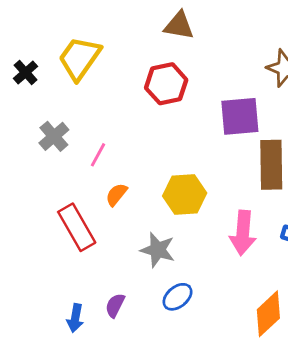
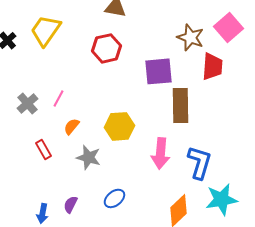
gray cross: (54, 136) -> (27, 103), moved
red rectangle: (77, 227) -> (43, 149), size x0.6
gray star: (158, 250) -> (88, 157), moved

